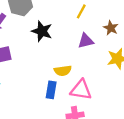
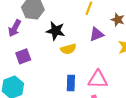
yellow semicircle: (63, 71) -> (68, 49), moved

